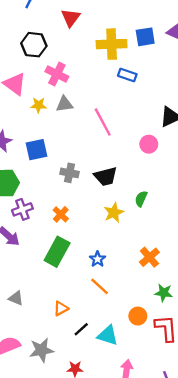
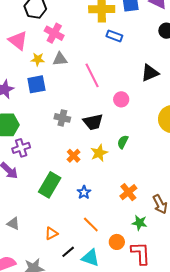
pink circle: (149, 144) -> (121, 99), moved
blue square: (36, 150) -> (36, 84), moved
orange cross: (61, 214) -> (74, 156), moved
orange line: (100, 286) -> (91, 224), moved

